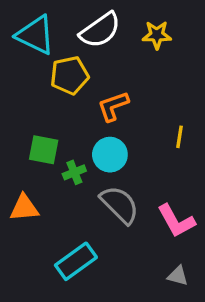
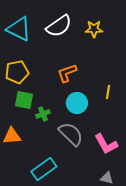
yellow pentagon: (70, 75) -> (17, 72), moved
cyan circle: (110, 155) -> (77, 103), moved

